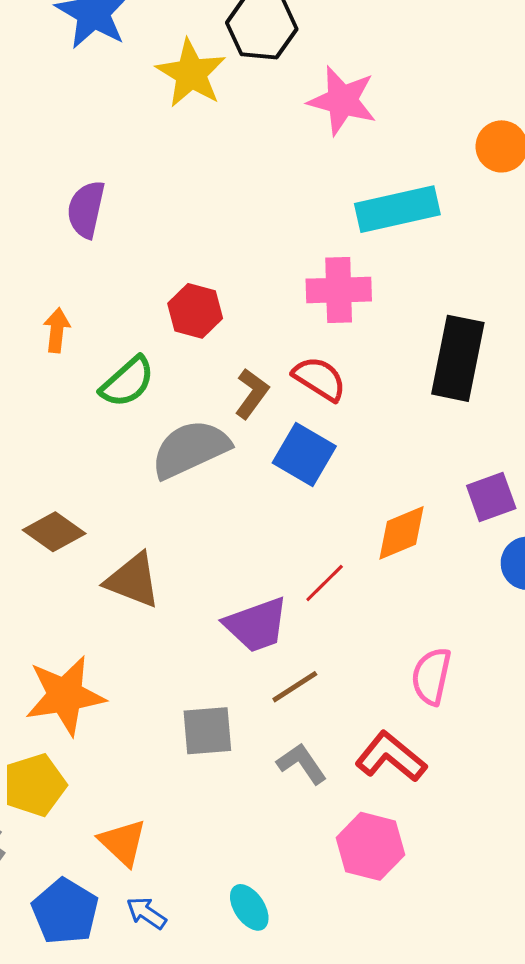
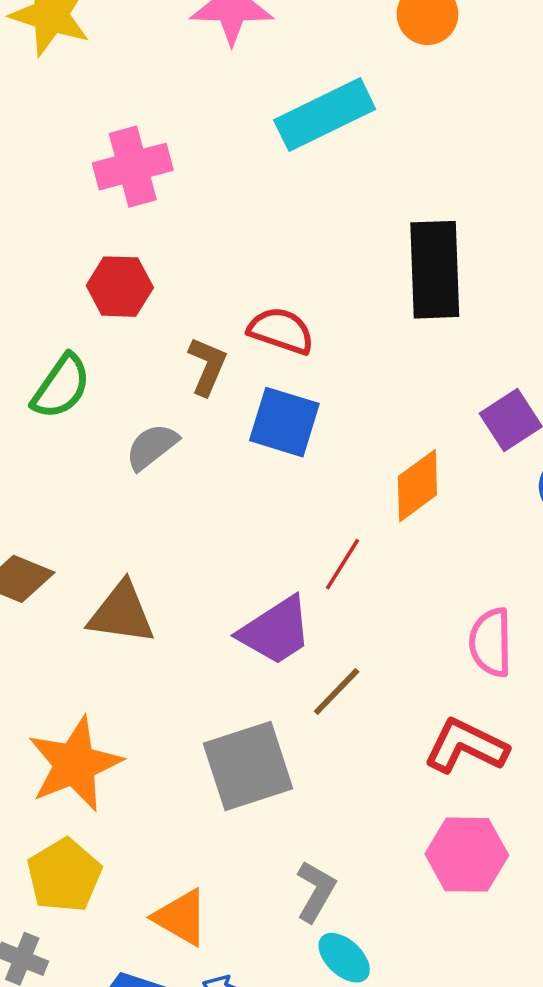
pink cross: (339, 290) -> (133, 167), moved
gray semicircle: (190, 449) -> (152, 447), size x0.6
gray square: (207, 731) -> (248, 766), size x1.4
gray L-shape: (302, 764) -> (316, 891), moved, turned 78

